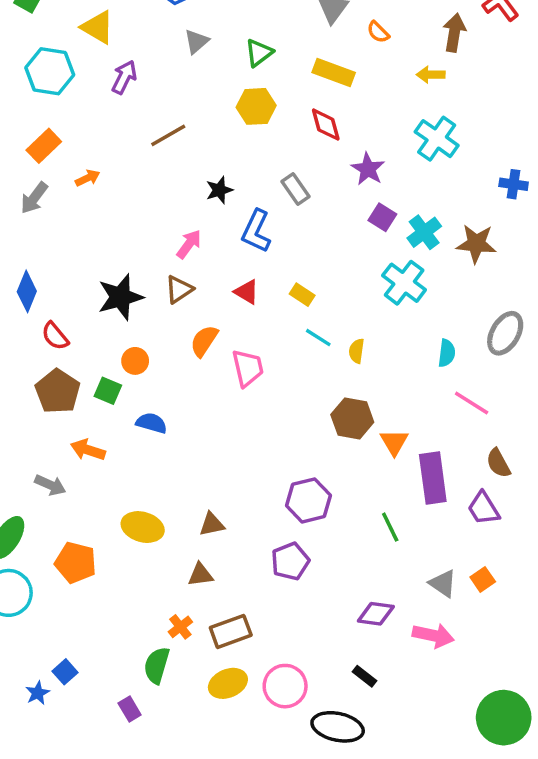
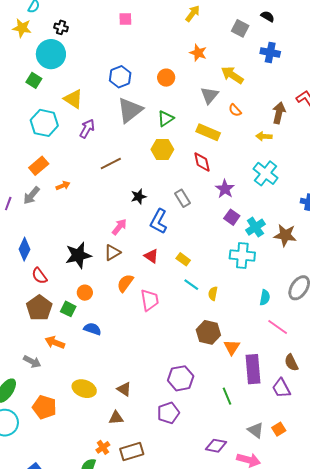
gray triangle: (196, 42) -> (130, 110), size x1.8
cyan cross: (404, 283) -> (242, 256), turned -35
brown triangle: (212, 524) -> (124, 389), turned 42

